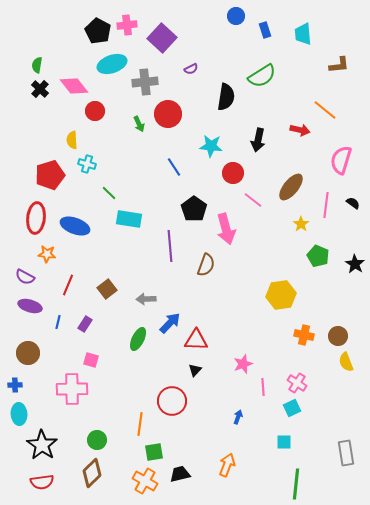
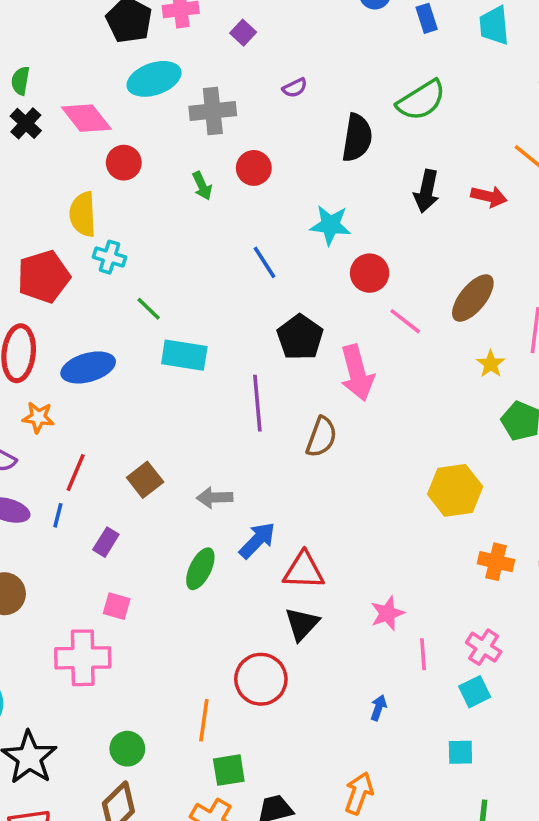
purple square: (162, 38) -> (243, 33), size x0.5
red circle: (168, 114) -> (254, 168), size x0.7
yellow semicircle: (72, 140) -> (83, 214), size x1.4
black arrow: (258, 140) -> (427, 191), moved
blue ellipse: (75, 226) -> (88, 367), turned -36
blue line: (58, 322) -> (58, 515), moved
black triangle: (195, 370) -> (302, 624), size x1.5

